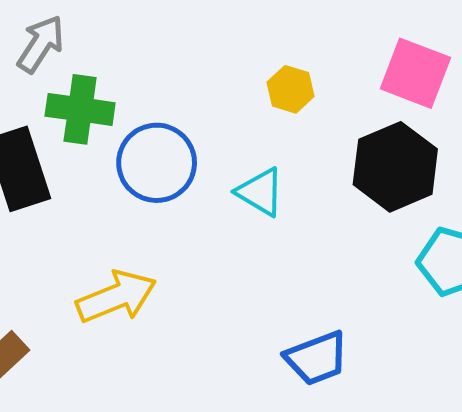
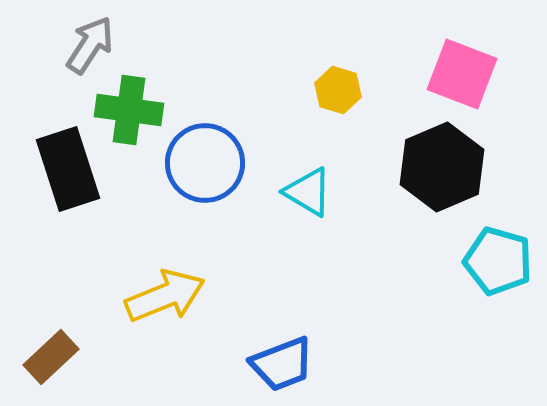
blue trapezoid: (317, 358) -> (282, 364), moved

